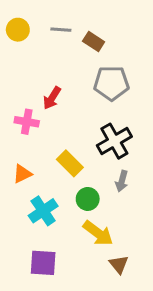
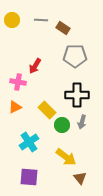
black cross: (114, 141) -> (77, 95), turned 30
orange triangle: (22, 174) -> (15, 107), moved
green circle: (88, 199) -> (62, 125), moved

